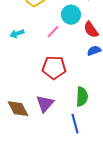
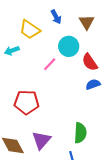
cyan arrow: (17, 34) -> (12, 51), moved
red pentagon: (54, 68) -> (27, 102), moved

